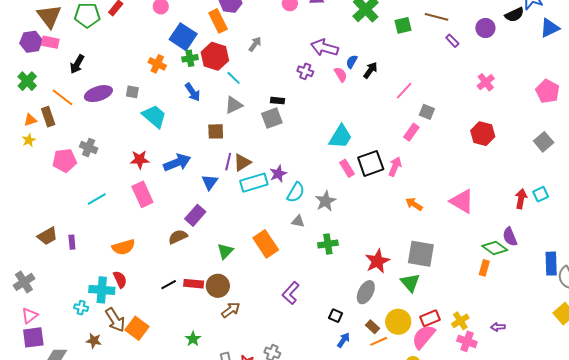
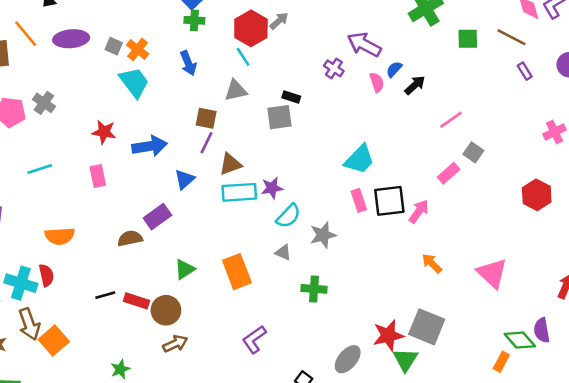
red hexagon: (215, 56) -> (251, 28), moved
orange cross: (157, 64) -> (138, 49), moved
purple line: (228, 162) -> (206, 143), moved
pink rectangle: (142, 194) -> (98, 176), size x0.7
red star: (377, 261) -> (388, 335), moved

